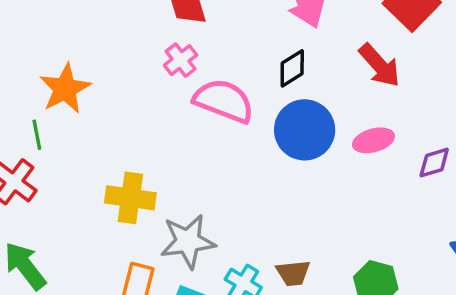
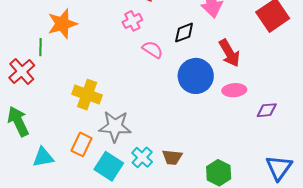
red arrow: (379, 65) -> (229, 53), moved
black diamond: (292, 68) -> (184, 33), moved
pink semicircle: (224, 101) -> (153, 50), size x0.6

